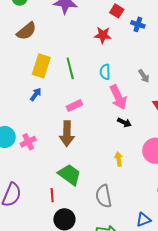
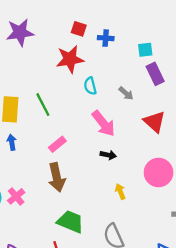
red star: (103, 35) -> (70, 59), size x1.4
cyan semicircle: (105, 72) -> (90, 86), moved
blue arrow: (36, 94) -> (12, 142), turned -32
black arrow: (124, 123) -> (108, 155), moved

